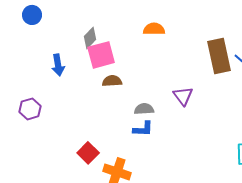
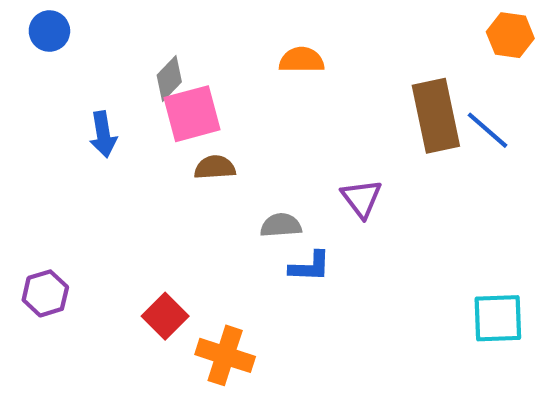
purple hexagon: (30, 109) -> (45, 293), moved
blue L-shape: (143, 129) -> (310, 267), moved

